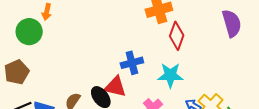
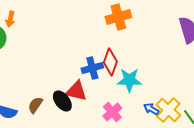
red diamond: (177, 36) -> (110, 62), moved

